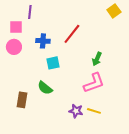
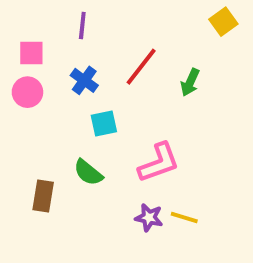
purple line: (30, 12) -> (82, 25), moved
blue cross: (43, 41) -> (84, 80), turned 32
green arrow: (97, 59) -> (190, 82), moved
pink L-shape: (94, 83) -> (159, 163), moved

